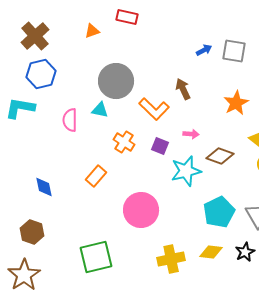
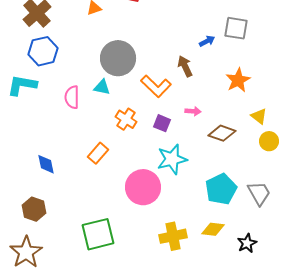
blue arrow: (204, 50) -> (207, 41), moved
cyan star: (186, 171) -> (172, 159), moved
black star: (245, 252) -> (247, 243), moved

